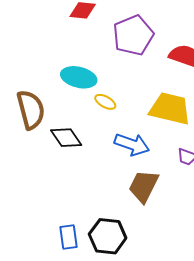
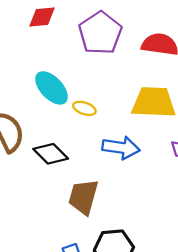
cyan ellipse: (79, 77) -> (52, 88), turned 44
brown trapezoid: (144, 186) -> (83, 197), moved

